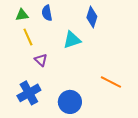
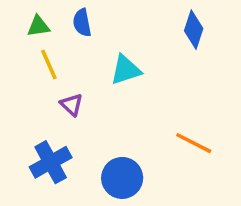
blue diamond: (92, 17) -> (194, 30), moved

